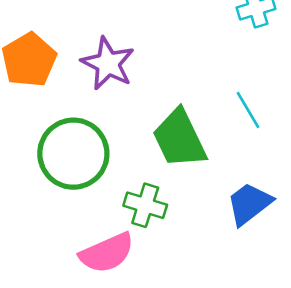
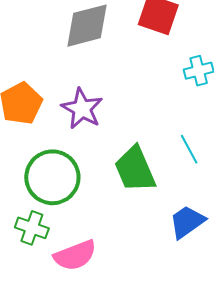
green cross: (145, 205) -> (32, 228), moved

